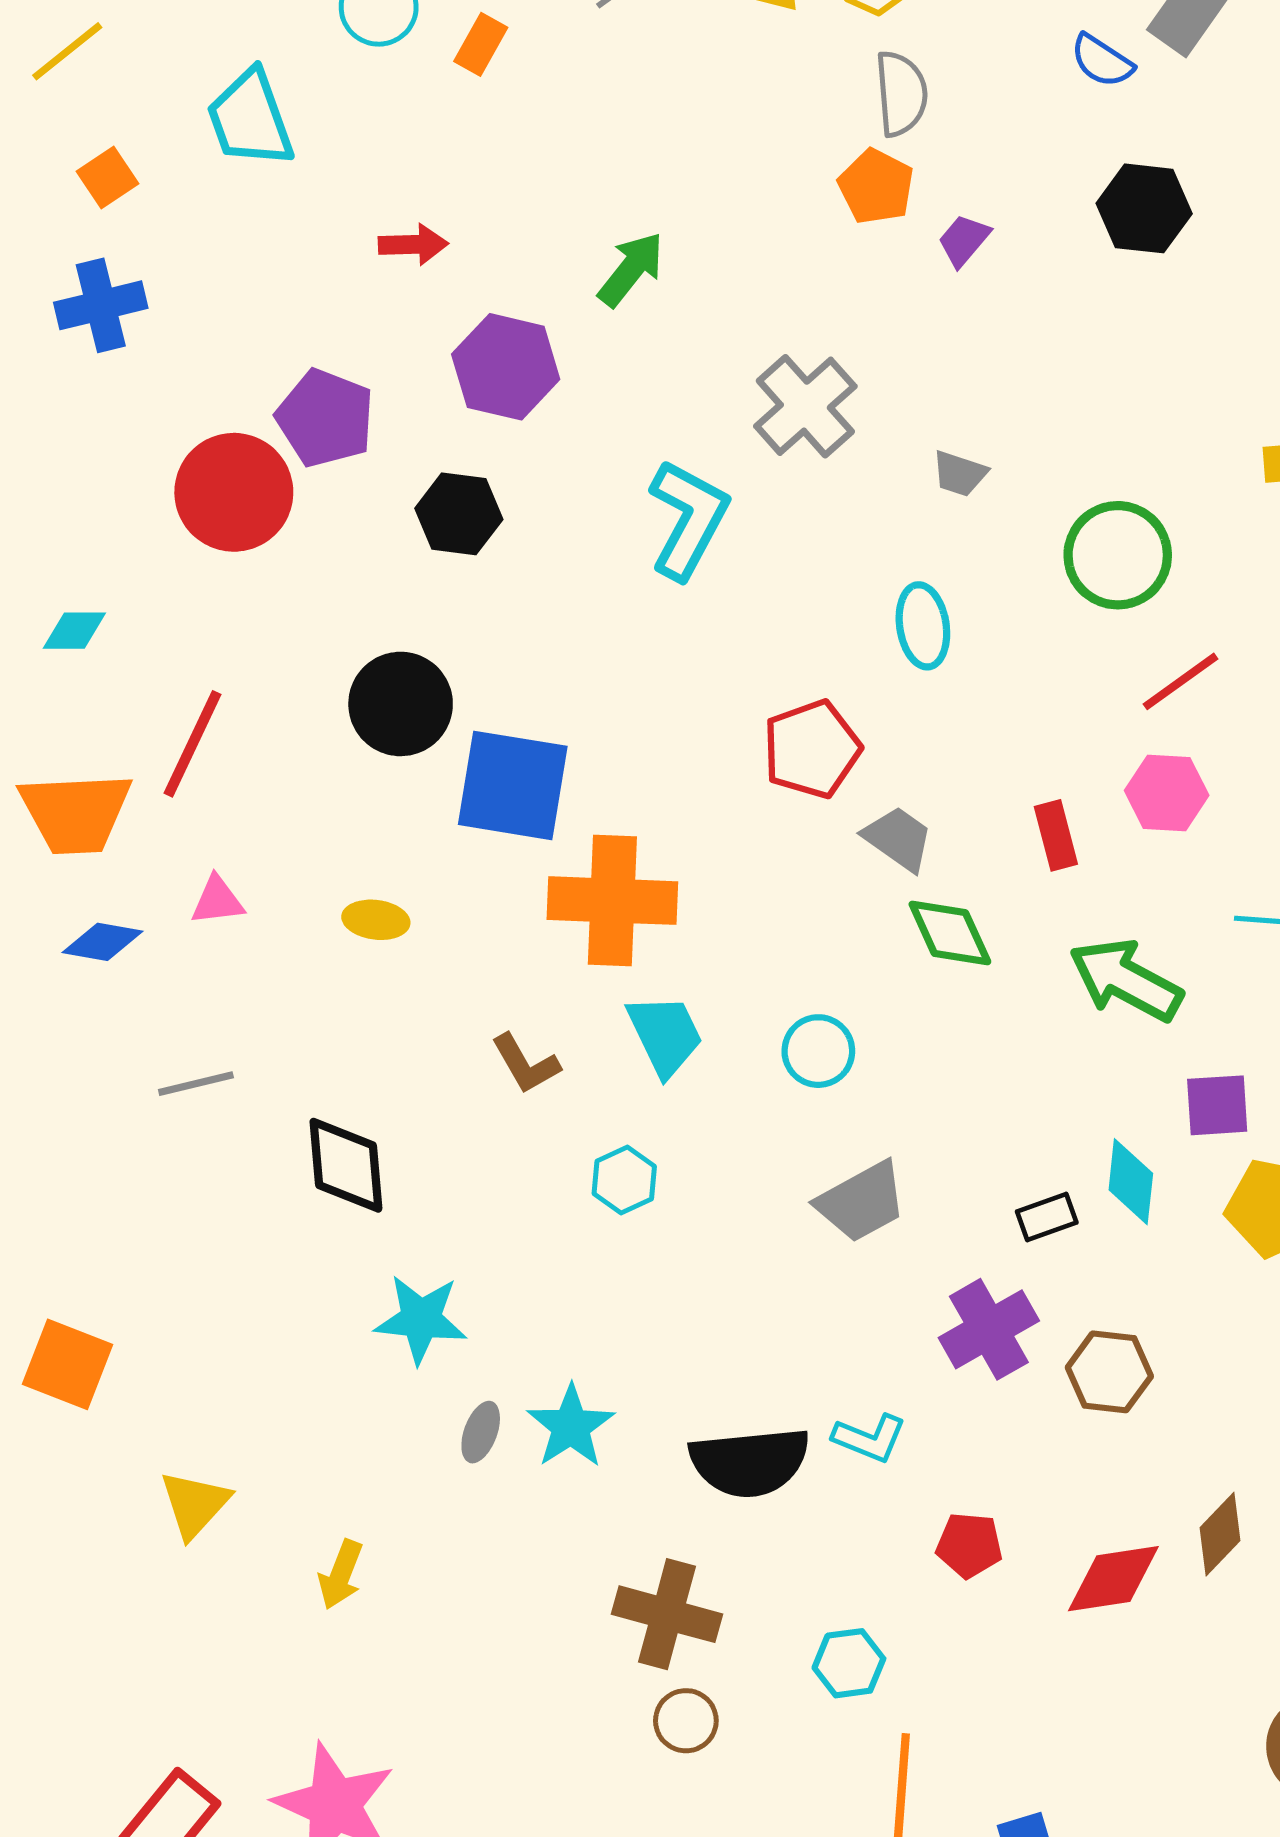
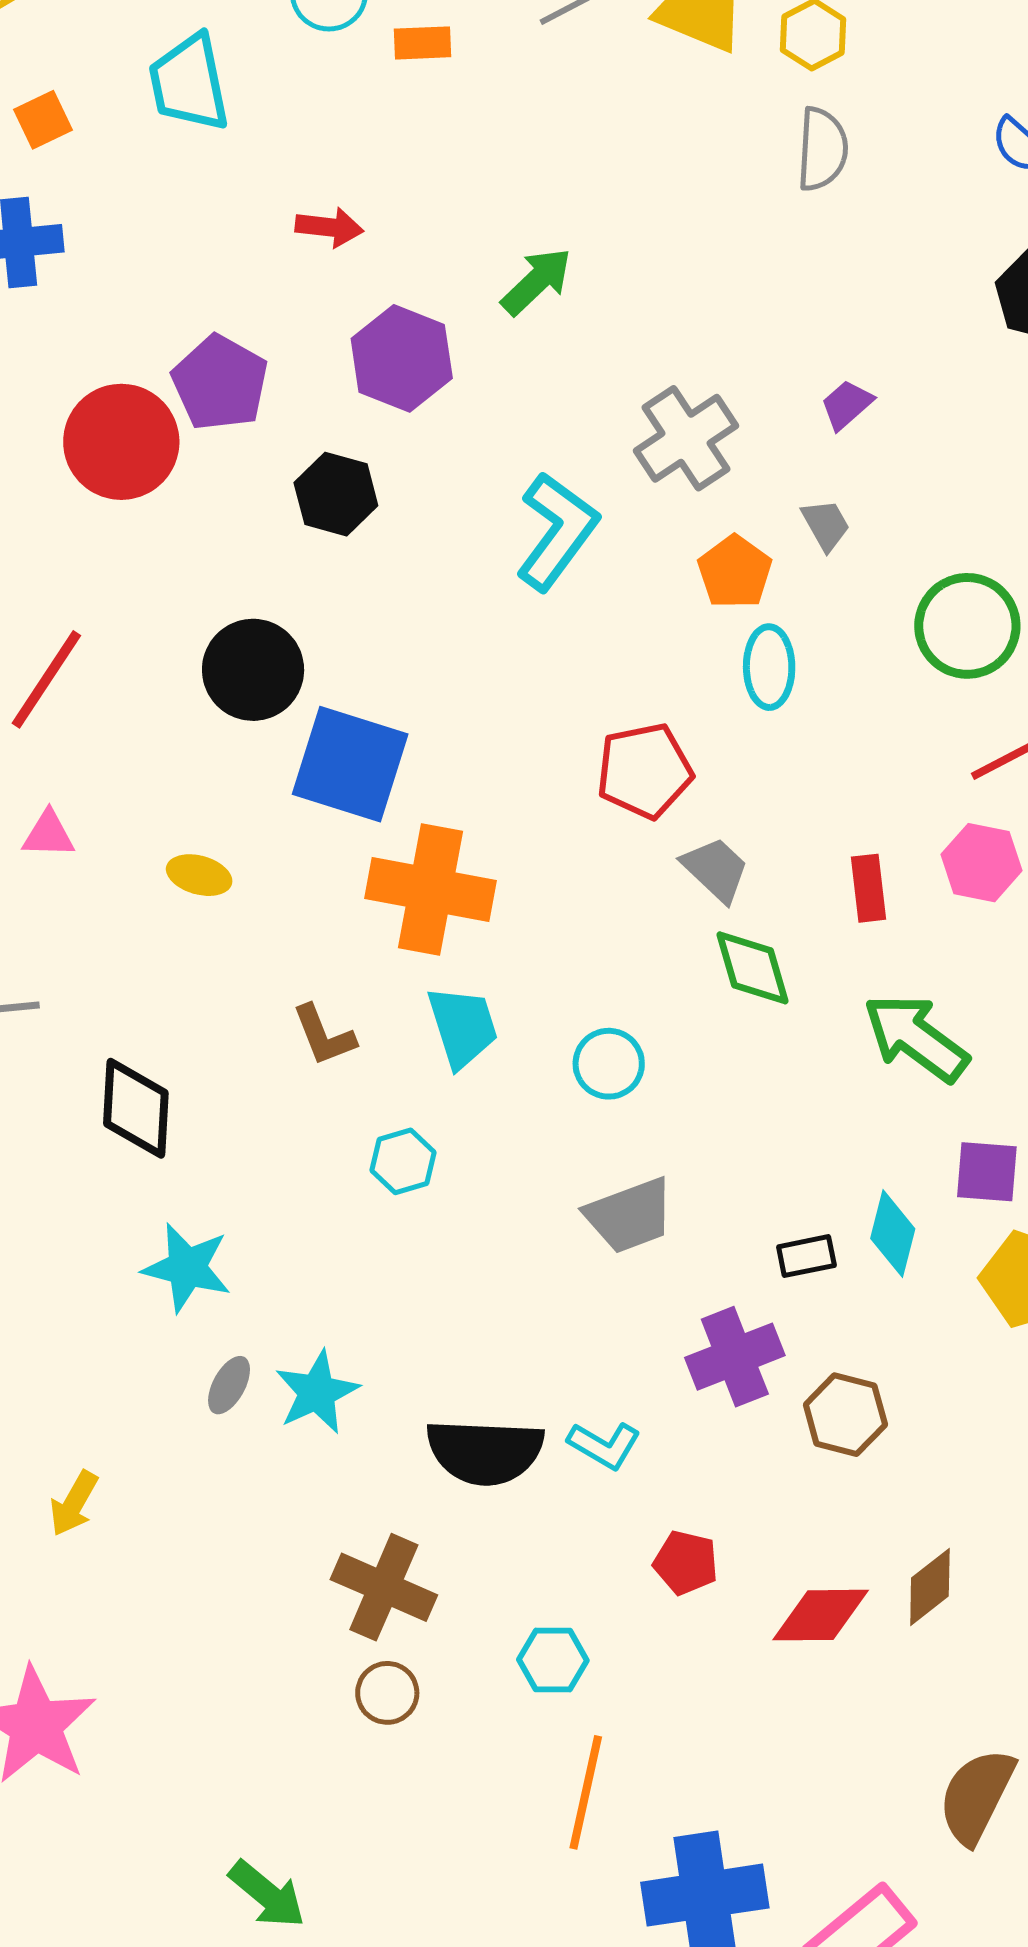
orange rectangle: (481, 44) -> (423, 43), turned 50
orange pentagon: (876, 187) -> (735, 572), moved
purple trapezoid: (964, 240) -> (847, 405), moved
gray trapezoid: (960, 474) -> (826, 525), turned -146

